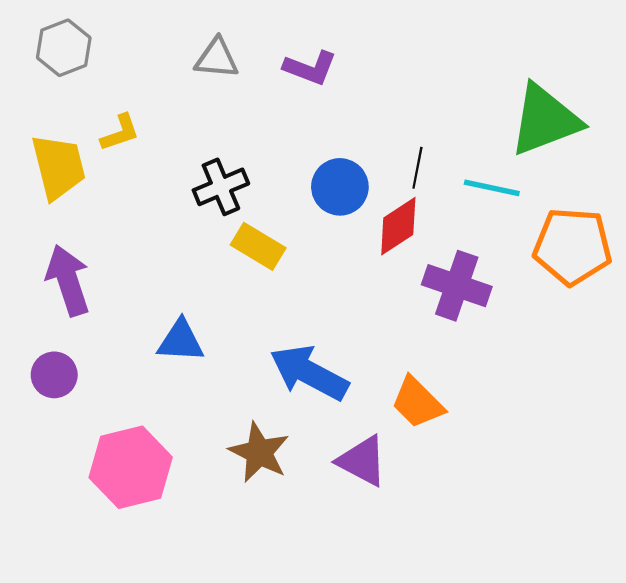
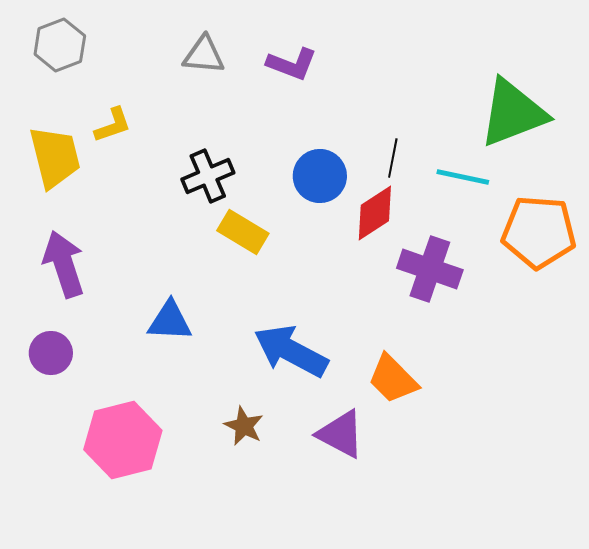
brown star: (259, 452) -> (244, 426), size x0.7

